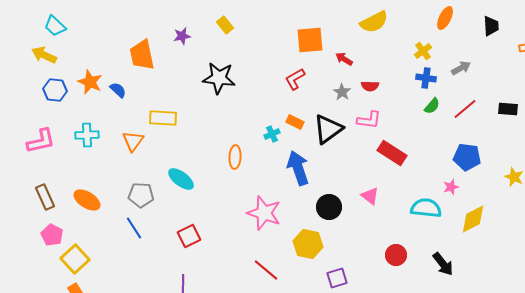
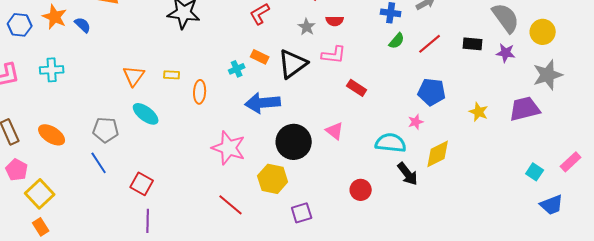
yellow rectangle: (163, 118) -> (172, 75), moved, size x0.6
orange triangle: (133, 141) -> (134, 76), moved
red rectangle: (392, 153) -> (357, 88), size x0.7
blue arrow: (298, 168) -> (263, 103), turned -76
black circle: (329, 207) -> (294, 142), size x1.4
red square: (189, 236) -> (142, 184), moved, turned -35
black arrow: (443, 264) -> (408, 174), moved

